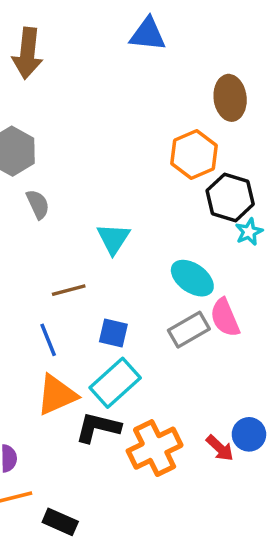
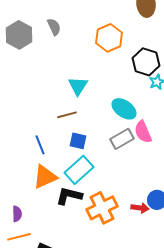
orange hexagon: (194, 155) -> (109, 38), moved
gray semicircle: (38, 204) -> (54, 27), moved
brown line: (69, 290) -> (67, 115), moved
red arrow: (220, 448) -> (140, 208), turned -36

